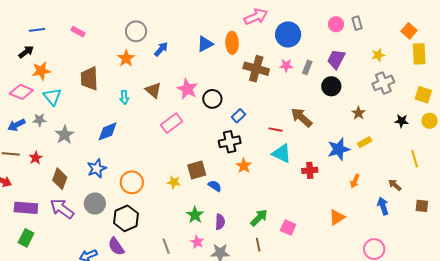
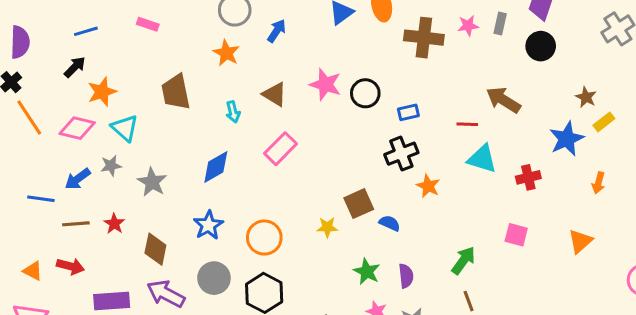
brown star: (358, 113) -> (586, 97), moved
blue rectangle: (238, 116) -> (408, 112), turned 40
pink rectangle: (171, 123) -> (281, 149), moved
pink square: (288, 227) -> (516, 235), moved

